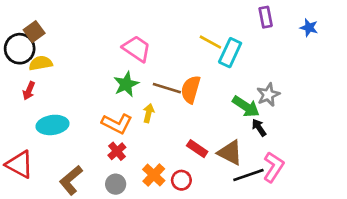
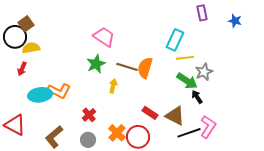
yellow line: (210, 42) -> (185, 58), moved, turned -36
orange L-shape: (117, 124) -> (59, 91), moved
red circle: (181, 180) -> (138, 137), size x1.5

